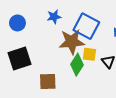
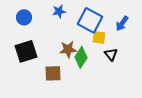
brown star: (72, 42) -> (68, 49), moved, size x0.7
yellow square: (89, 54) -> (99, 37), moved

